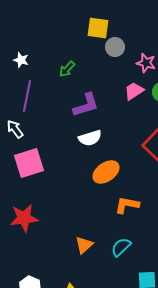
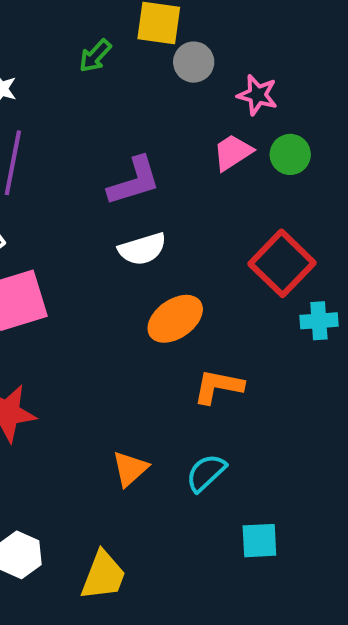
green arrow: (67, 69) -> (95, 56), moved

